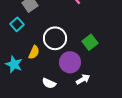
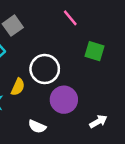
green square: (90, 42) -> (95, 51), moved, turned -35
white arrow: (83, 79) -> (98, 121), moved

